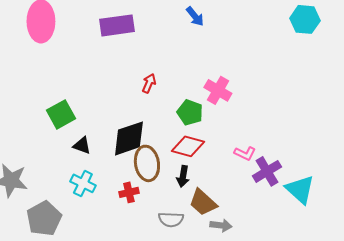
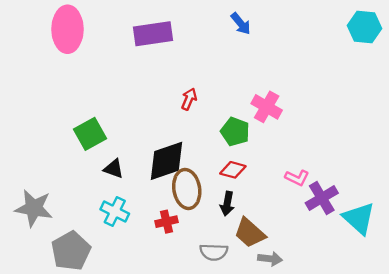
red diamond: (188, 146) -> (233, 170), size x0.7

